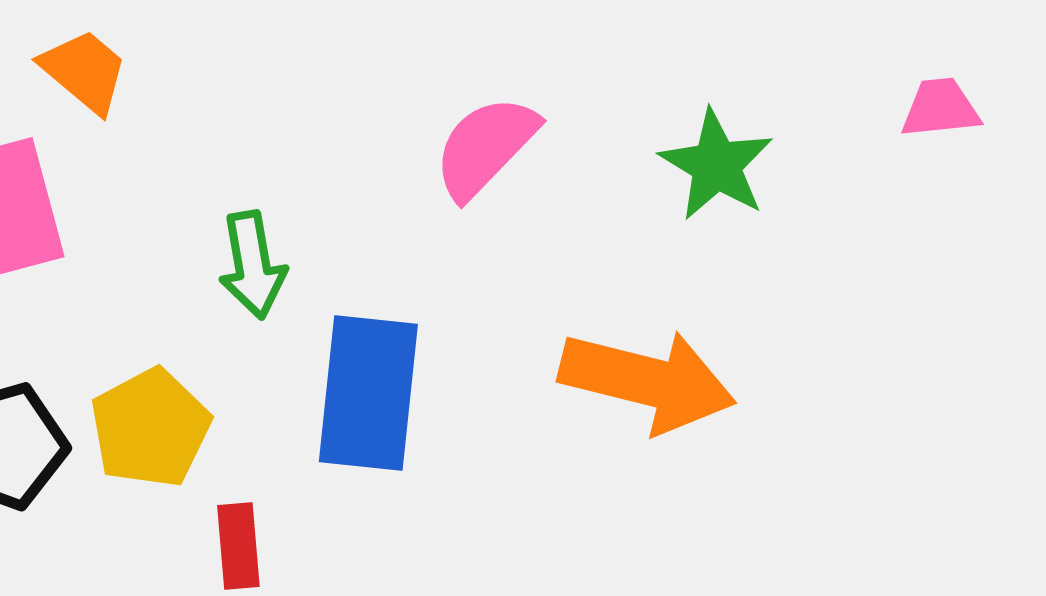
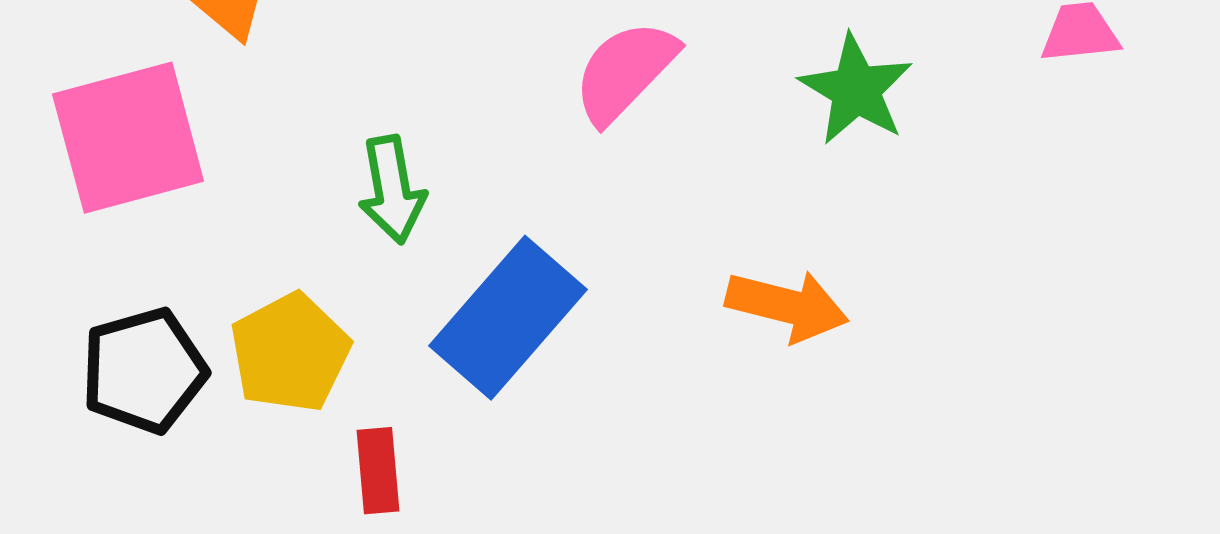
orange arrow: (647, 381) -> (787, 306), size x0.7
blue rectangle: (368, 393) -> (508, 318), turned 35

